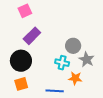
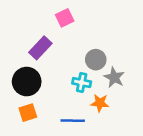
pink square: (25, 11) -> (65, 18), moved

